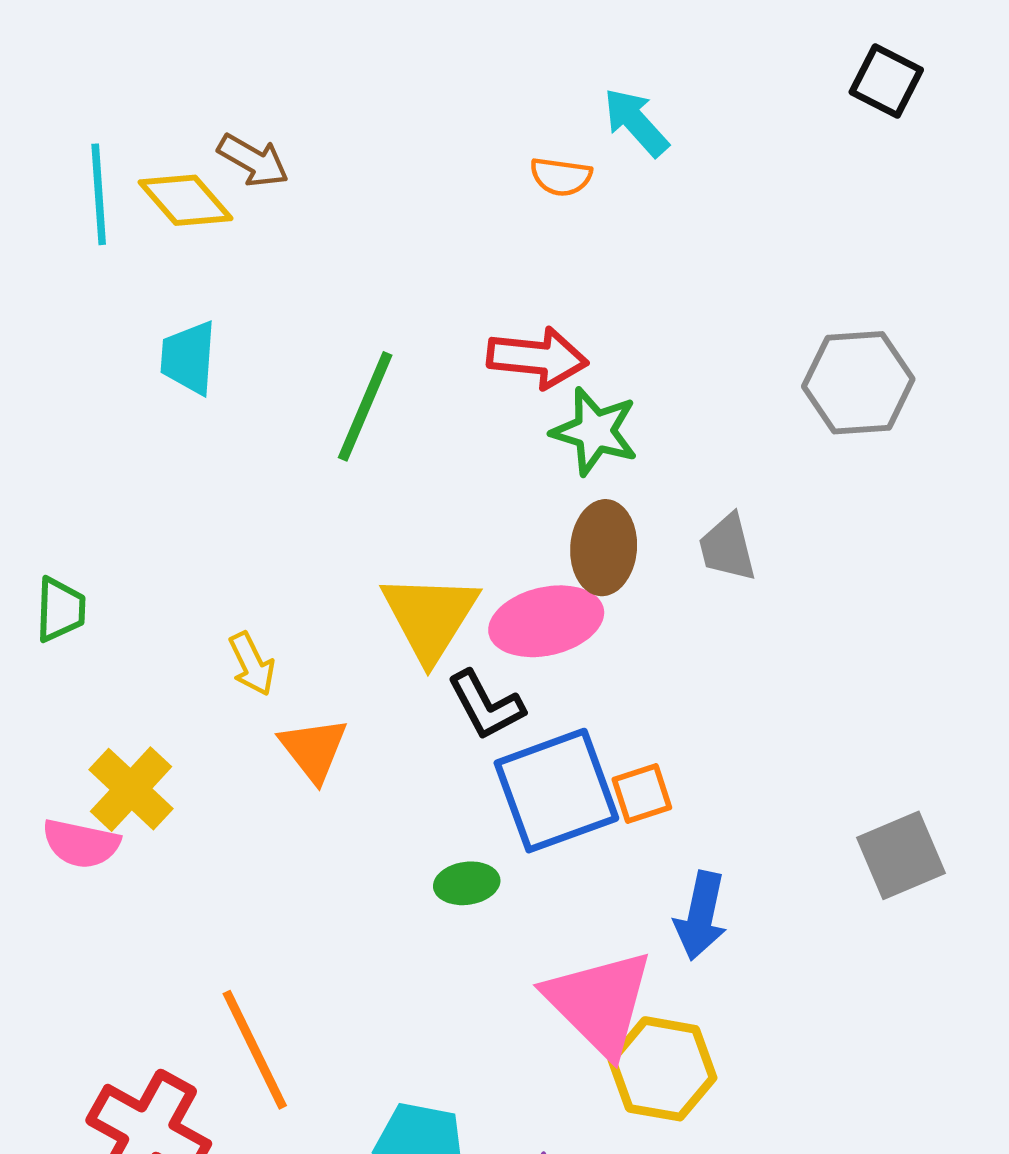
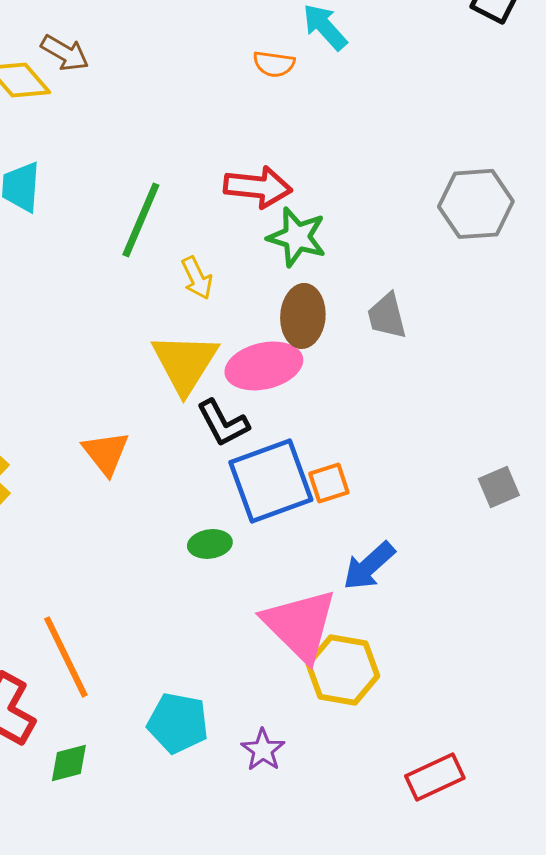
yellow arrow: (252, 664) -> (197, 278), moved
gray square: (901, 855) -> (499, 487), moved, size x0.7
blue arrow: (701, 916) -> (369, 566), turned 36

